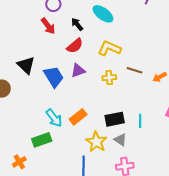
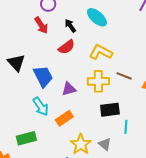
purple triangle: (78, 71) -> (69, 89), moved
yellow cross: (109, 78) -> (98, 81), size x1.5
cyan arrow: (54, 118) -> (41, 106), moved
black rectangle: (115, 119) -> (110, 110), moved

